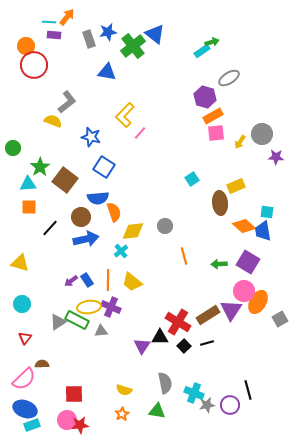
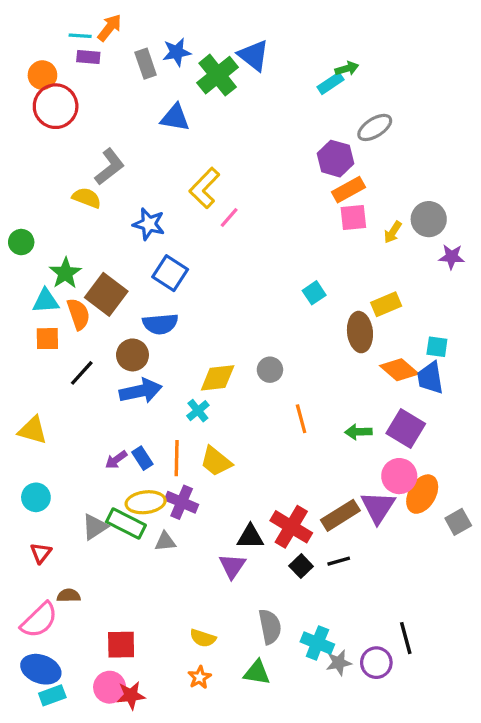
orange semicircle: (114, 212) -> (78, 314), moved
black triangle: (160, 337) -> (250, 537), moved

